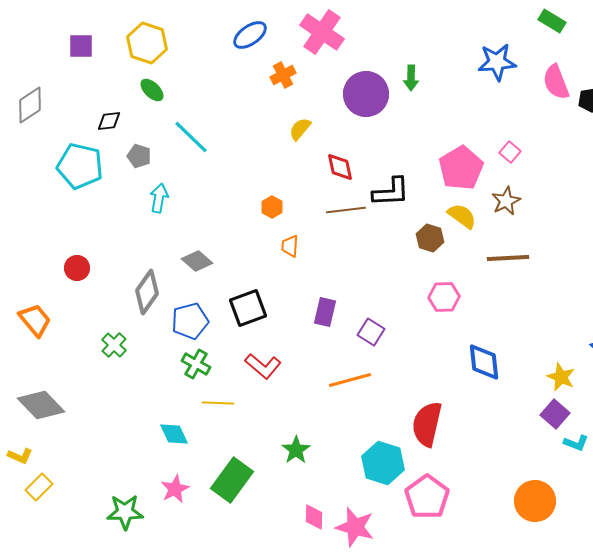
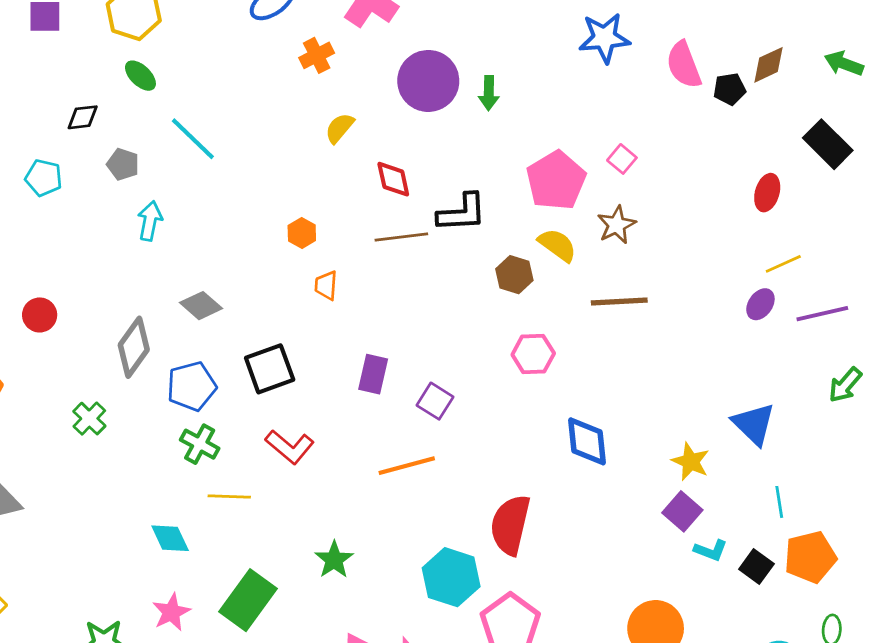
green arrow: (411, 78) -> (489, 93), moved
cyan pentagon: (80, 166) -> (44, 178), size x0.6

